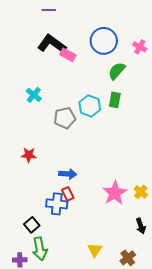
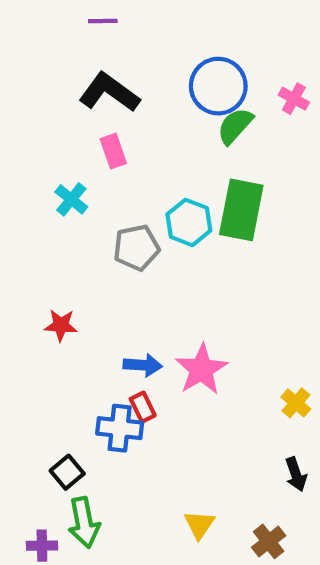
pink rectangle: (68, 55) -> (113, 151), moved, turned 42
green semicircle: (117, 71) -> (235, 126), moved
green rectangle: (115, 100) -> (241, 210), size x1.8
pink star: (115, 193) -> (201, 369), moved

